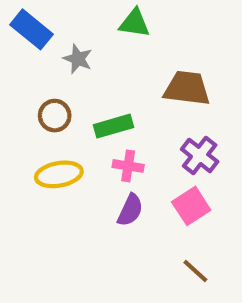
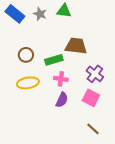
gray star: (78, 59) -> (40, 14), moved
brown trapezoid: (187, 88) -> (76, 46), moved
pink square: (191, 206) -> (91, 98), turned -30

